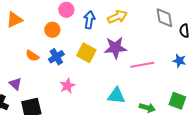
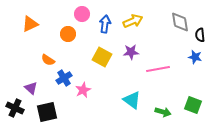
purple star: (115, 48) -> (131, 52), size x0.7
blue cross: (56, 57) -> (64, 78), moved
blue star: (179, 61) -> (195, 57), moved
cyan triangle: (116, 96) -> (132, 100), turned 30

